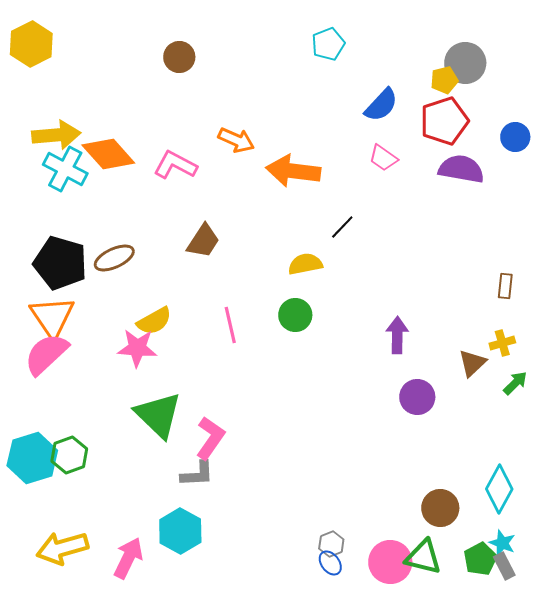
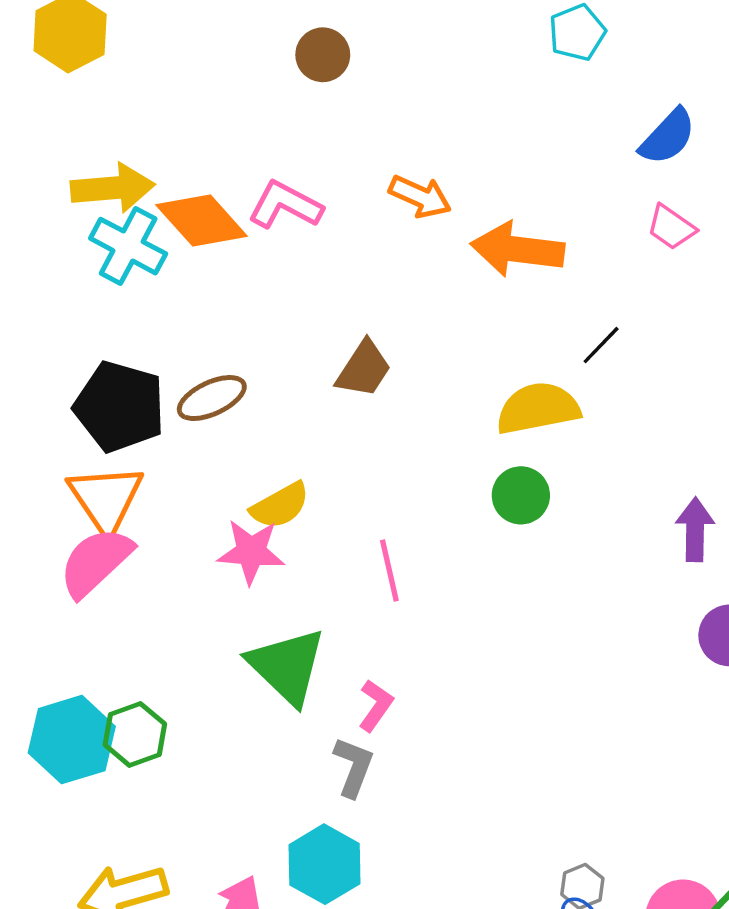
pink L-shape: (175, 165) -> (285, 205), moved
yellow semicircle: (305, 264) -> (538, 408), size x1.4
pink line: (230, 325) -> (389, 571), moved
pink L-shape: (210, 438) -> (376, 705), size x0.7
gray L-shape: (197, 474) -> (354, 767), turned -66

